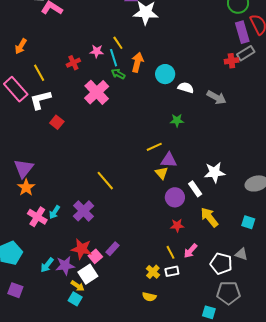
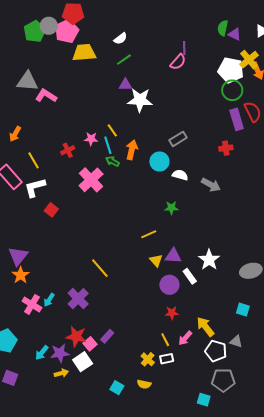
gray rectangle: (246, 53) -> (178, 139), moved
purple triangle: (169, 160) -> (173, 256), moved
white star: (215, 172) -> (209, 260), turned -30
yellow arrow: (209, 217) -> (205, 327), moved
yellow arrow: (78, 286) -> (61, 373), moved, turned -48
cyan square: (75, 299) -> (117, 388), moved

